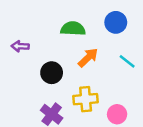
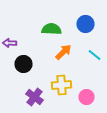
black circle: (52, 73) -> (24, 64), moved

